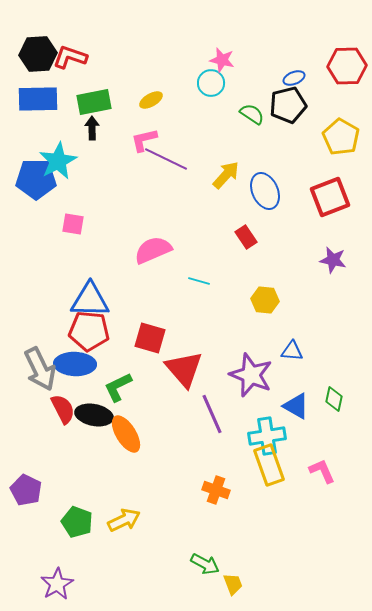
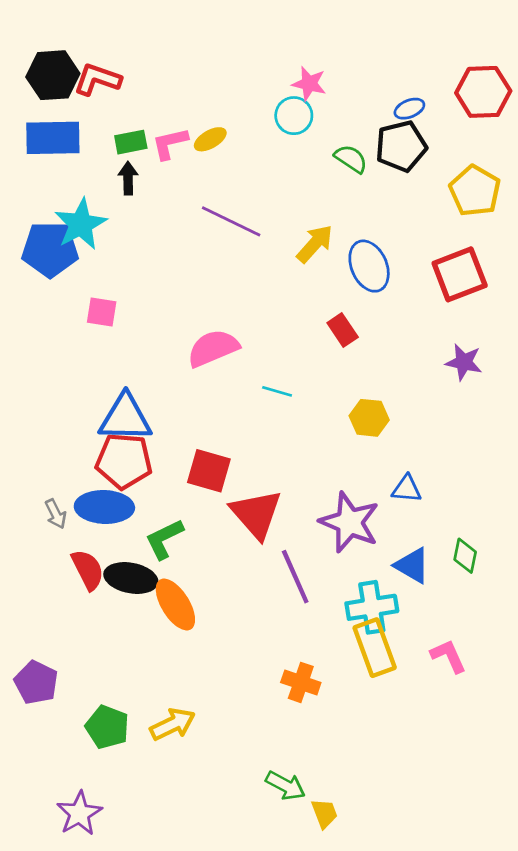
green rectangle: (94, 102) -> (131, 142), size x0.7
pink L-shape: (144, 140) -> (170, 143), moved
gray arrow: (40, 369) -> (56, 514), size x0.5

